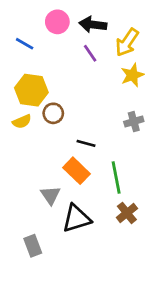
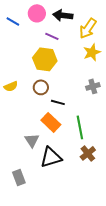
blue line: (25, 44) -> (13, 21), moved
purple line: (90, 53) -> (52, 36), moved, turned -32
yellow hexagon: (31, 90) -> (45, 59), moved
brown circle: (53, 113) -> (41, 87), moved

